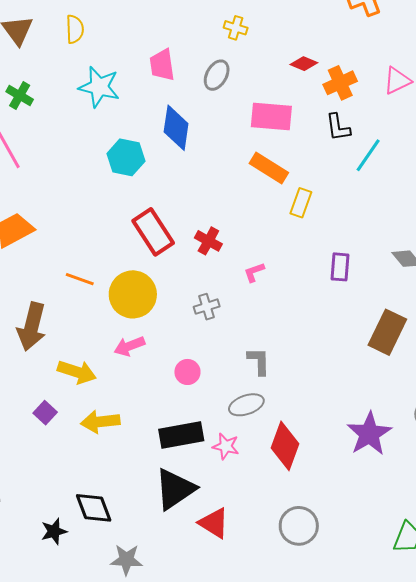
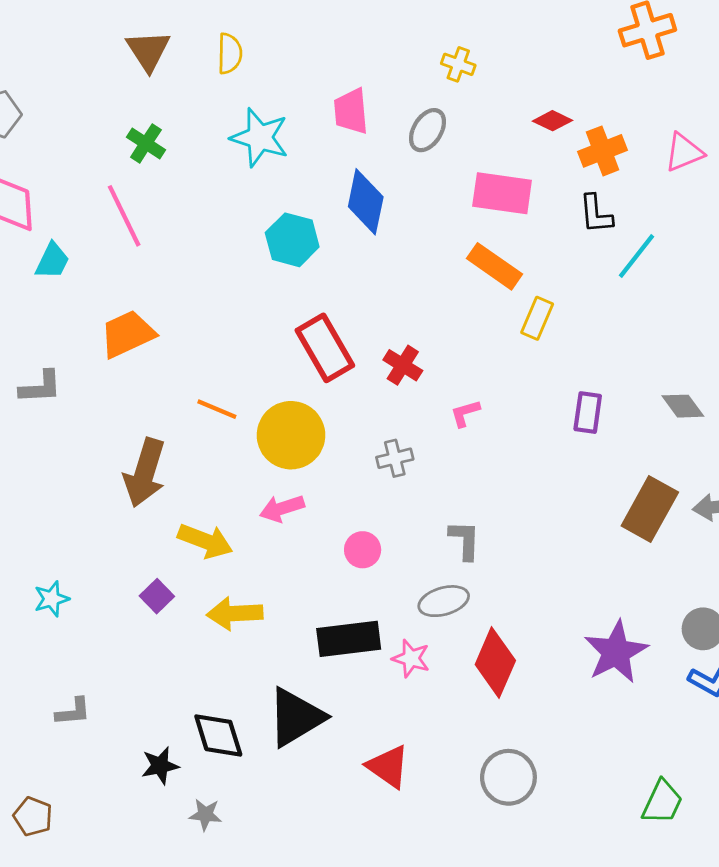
black triangle: (175, 489) -> (296, 717), moved
gray star: (126, 560) -> (205, 815), moved, size x0.7

